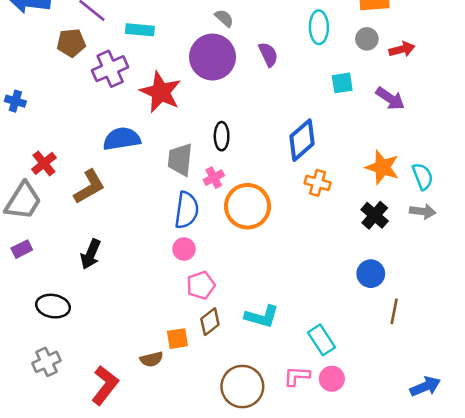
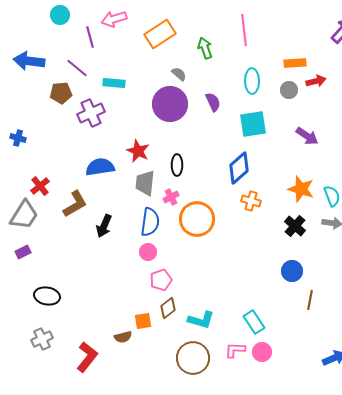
red arrow: (402, 49) -> (316, 81), moved
cyan square: (342, 83) -> (253, 124), moved, size x1.6
red star: (161, 92) -> (138, 151), moved, size x0.7
black arrow: (91, 254) -> (104, 226), moved
cyan L-shape: (262, 316) -> (201, 320), moved

